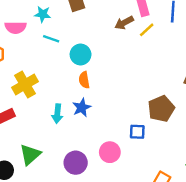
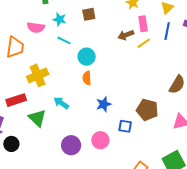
blue star: (82, 108) -> (104, 104), moved
brown pentagon: (161, 109) -> (147, 110), turned 30
cyan arrow: (57, 114) -> (61, 103), turned 112
green triangle: (30, 155) -> (37, 118), moved, turned -42

